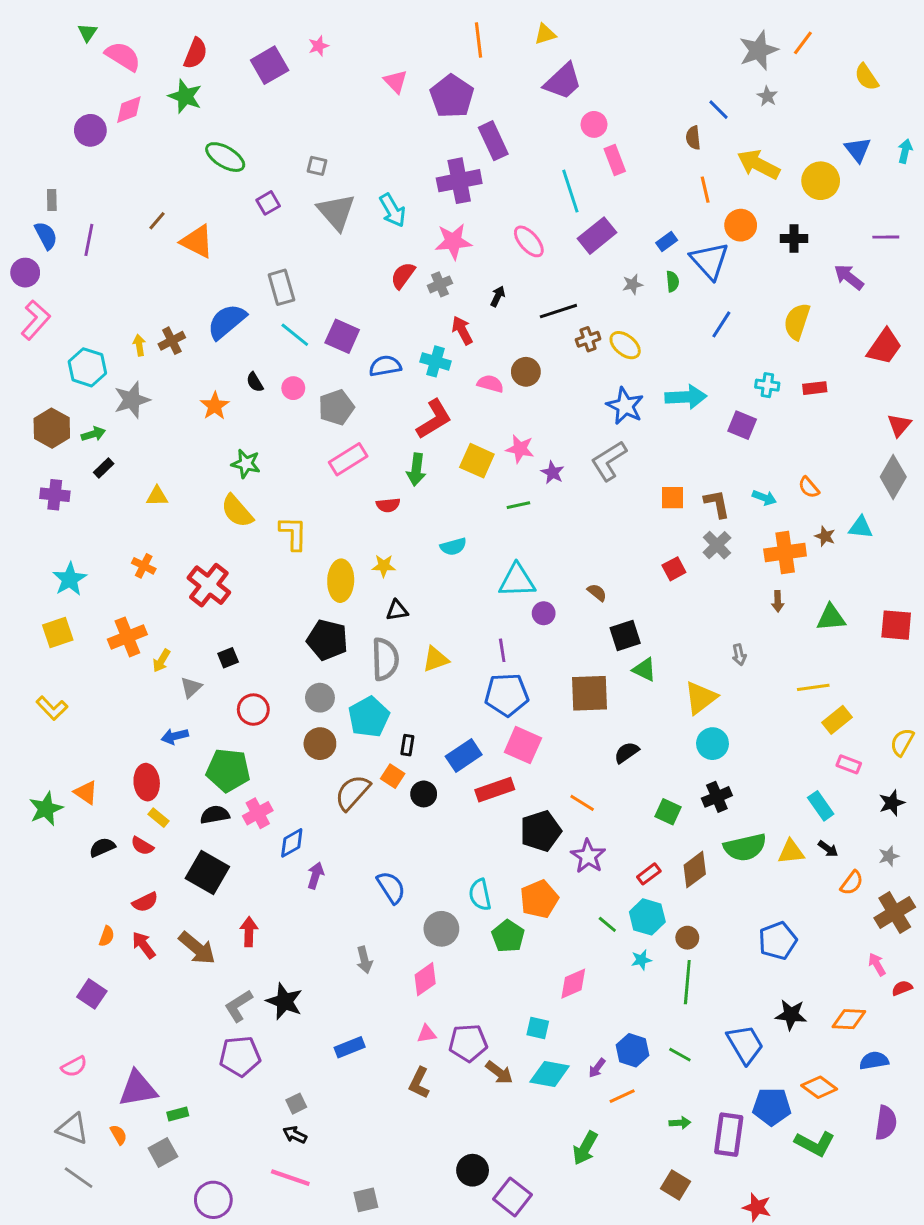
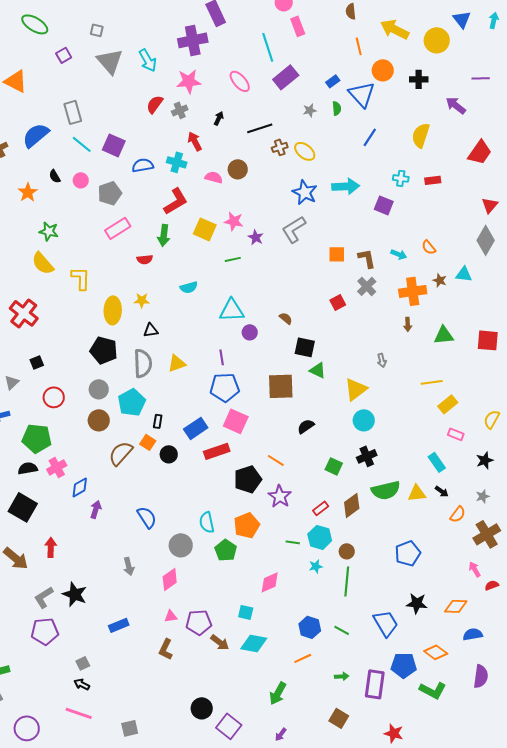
black square: (625, 635) -> (305, 347), turned 30
green line: (607, 924) -> (293, 542), turned -32
purple arrow: (597, 1068) -> (281, 734), moved

